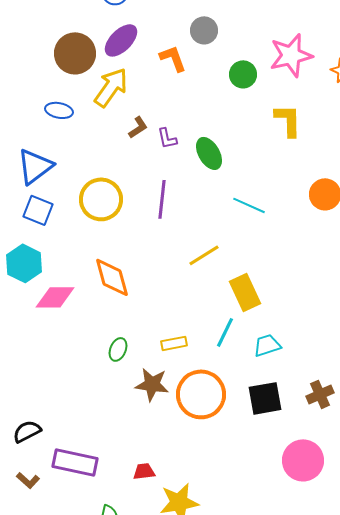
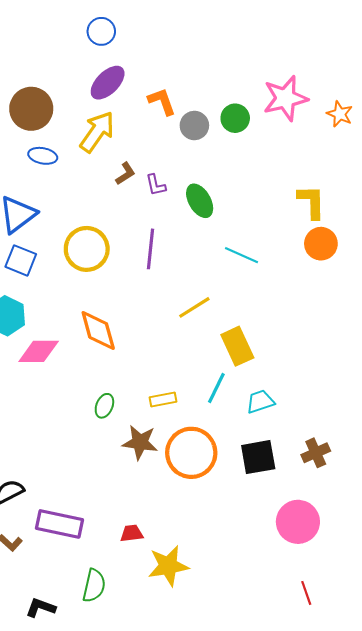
gray circle: (204, 30) -> (194, 125), moved
brown circle: (75, 53) -> (31, 109), moved
yellow L-shape: (288, 120) -> (312, 202), moved

